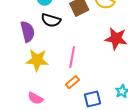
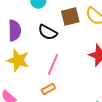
black semicircle: (51, 20) -> (48, 32), moved

